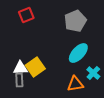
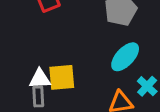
yellow square: (35, 67) -> (62, 77), turned 30

